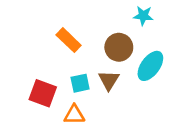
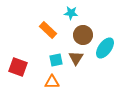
cyan star: (143, 16) -> (71, 13), moved
red square: (43, 93) -> (18, 67), moved

